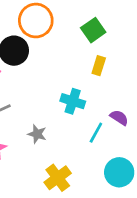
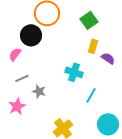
purple semicircle: (119, 118) -> (108, 58), moved
gray star: (37, 134) -> (39, 91), moved

